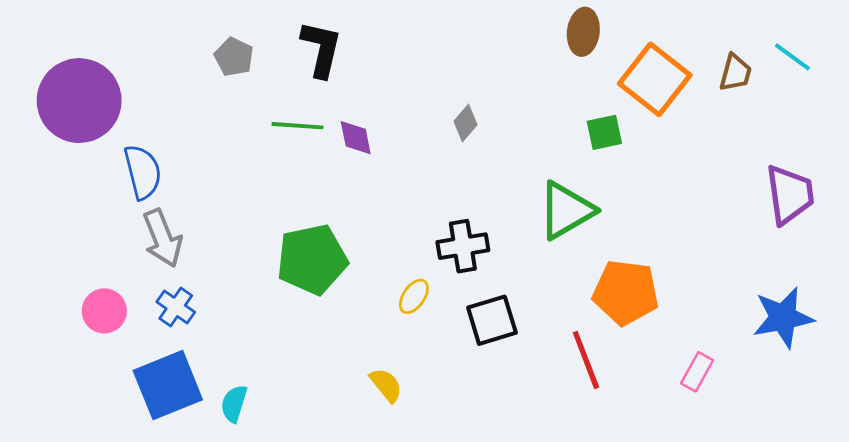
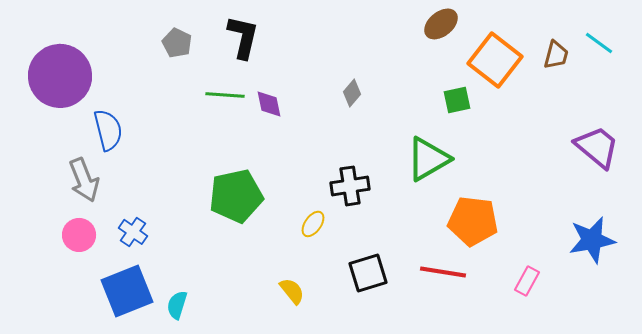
brown ellipse: (583, 32) -> (441, 24), turned 44
purple trapezoid: (790, 195) -> (597, 147), turned -42
gray arrow: (163, 238) -> (84, 180), moved
black square: (492, 320) -> (368, 273), moved
red line: (586, 360) -> (443, 272), turned -60

